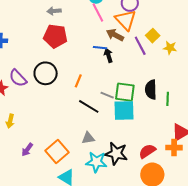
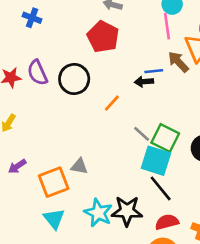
blue line: (100, 48) -> (154, 71), turned -32
black arrow: (108, 55) -> (144, 82), moved, turned -96
black line: (89, 106) -> (161, 188), moved
gray triangle: (88, 138) -> (79, 166), moved
black star: (116, 153) -> (127, 211), turned -30

